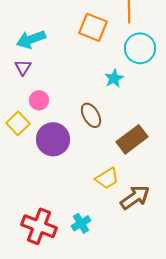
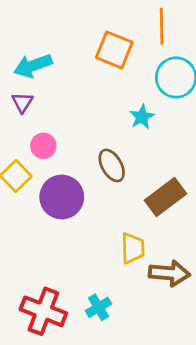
yellow trapezoid: (107, 178) -> (133, 248), turned -60
brown arrow: (135, 197) -> (169, 273), turned 40

